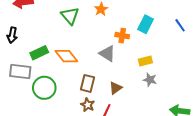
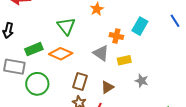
green triangle: (70, 16) -> (66, 26), moved
blue line: (180, 25) -> (175, 21), moved
orange diamond: (66, 56) -> (61, 54), turned -30
yellow rectangle: (145, 61) -> (124, 60), moved

